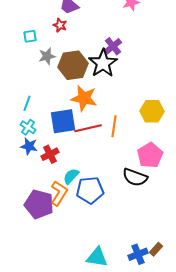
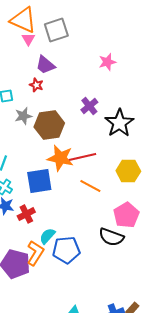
black star: (103, 63) -> (119, 123), moved
orange line: (114, 126) -> (90, 186), turned -70
red line: (88, 128) -> (82, 157), moved

